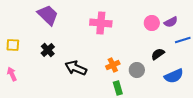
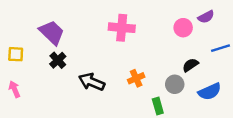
purple trapezoid: (48, 15) -> (52, 32), moved
purple semicircle: (171, 22) -> (206, 17), moved
gray circle: (137, 70) -> (175, 84), moved
green rectangle: (118, 88) -> (158, 106), moved

